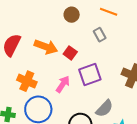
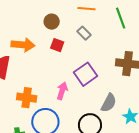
orange arrow: (46, 47) -> (23, 45), moved
red square: (70, 53) -> (57, 45), moved

